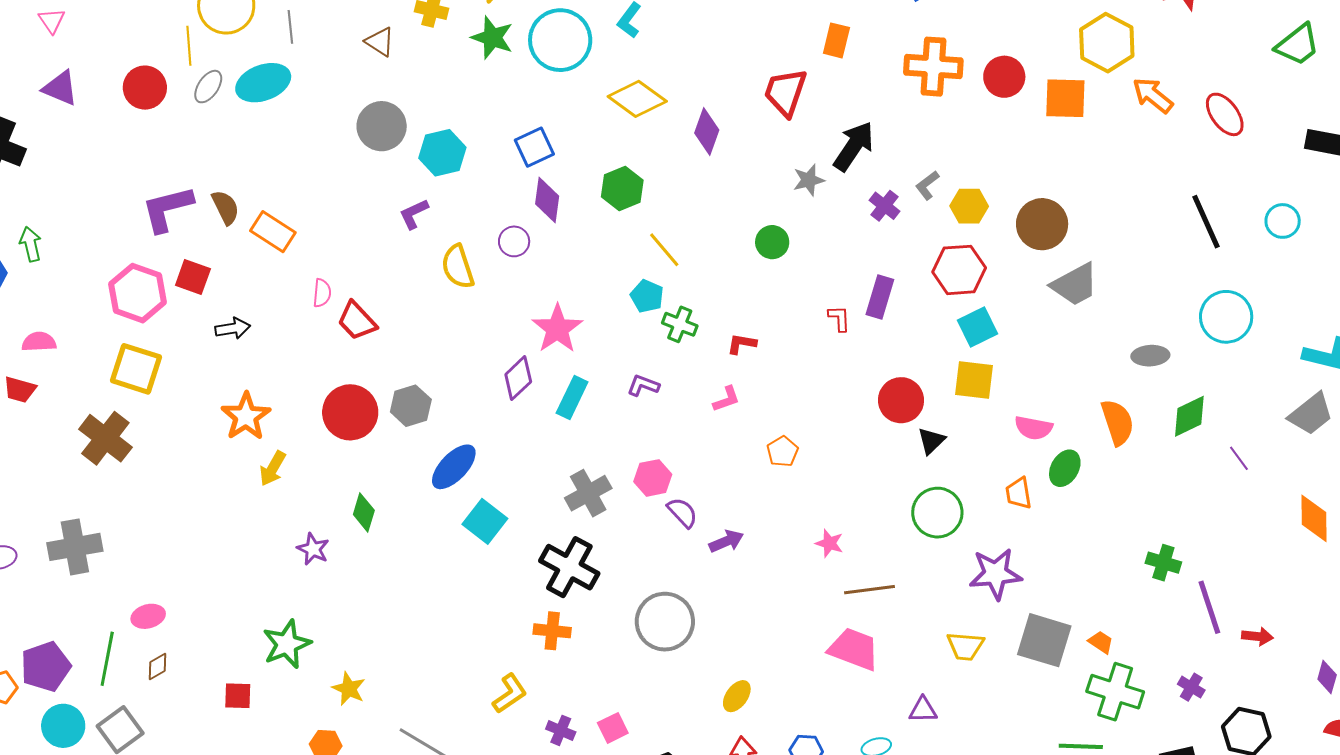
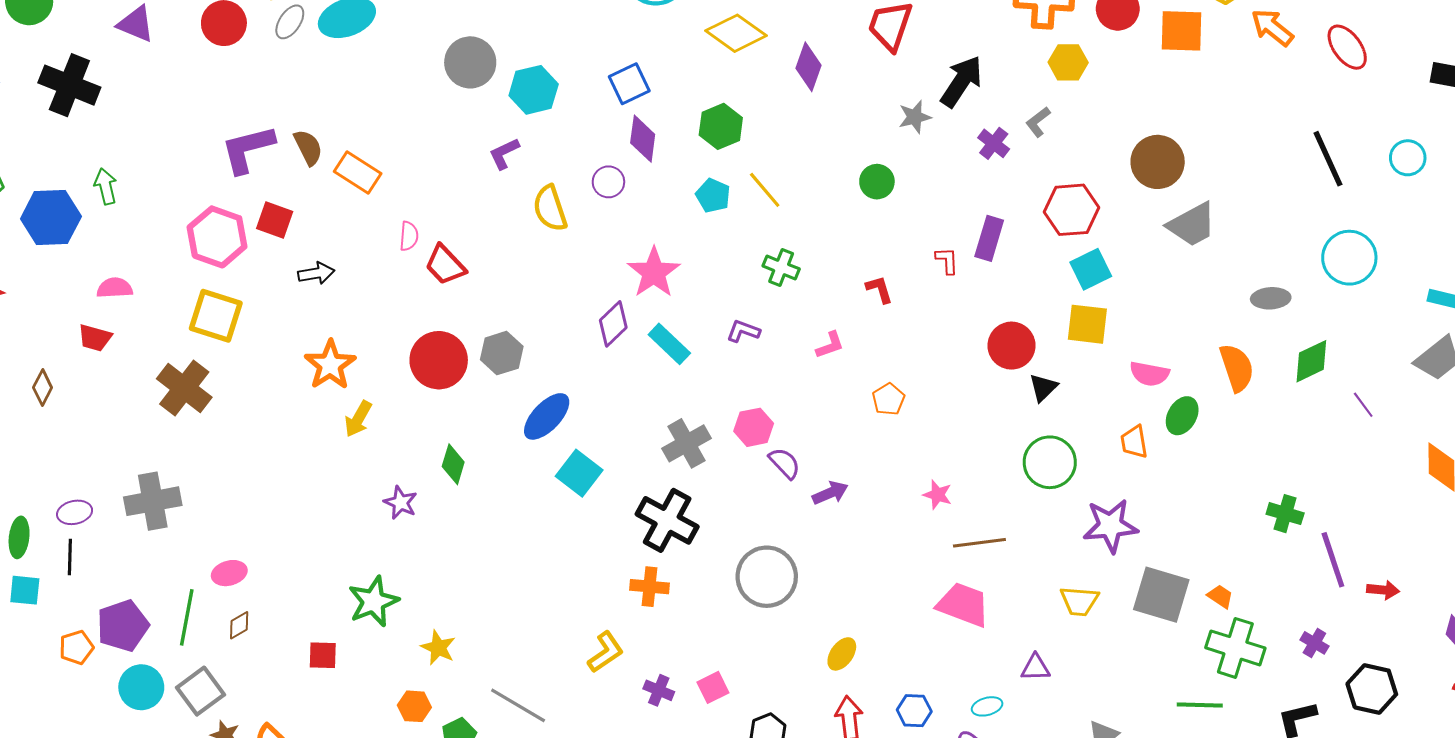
yellow hexagon: (969, 206) -> (1068, 62), moved
cyan pentagon: (647, 296) -> (713, 196), moved
red L-shape: (742, 344) -> (879, 289), moved, turned 64
cyan rectangle: (572, 397) -> (669, 344), turned -72

